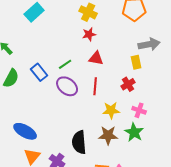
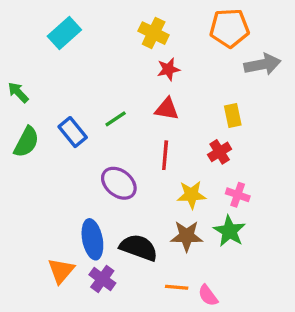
red star: (89, 34) -> (168, 69), moved
gray arrow: (149, 44) -> (262, 64), moved
purple ellipse: (67, 86) -> (119, 183), moved
blue ellipse: (25, 131) -> (92, 239), moved, turned 50
black semicircle: (79, 142) -> (139, 248), turned 115

